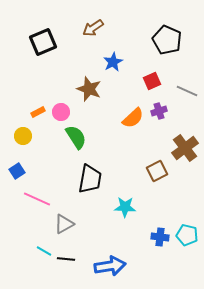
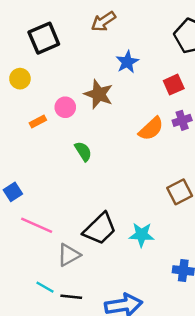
pink circle: (61, 112) -> (65, 107), moved
yellow circle: (23, 136) -> (20, 79), moved
green semicircle: (76, 137) -> (83, 151), size x0.7
black trapezoid: (90, 179) -> (100, 229), moved, turned 36

